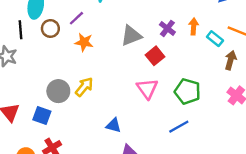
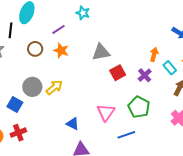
brown circle: (50, 28) -> (35, 49), moved
purple cross: (167, 28) -> (145, 75), moved
pink triangle: (147, 88) -> (106, 112), moved

